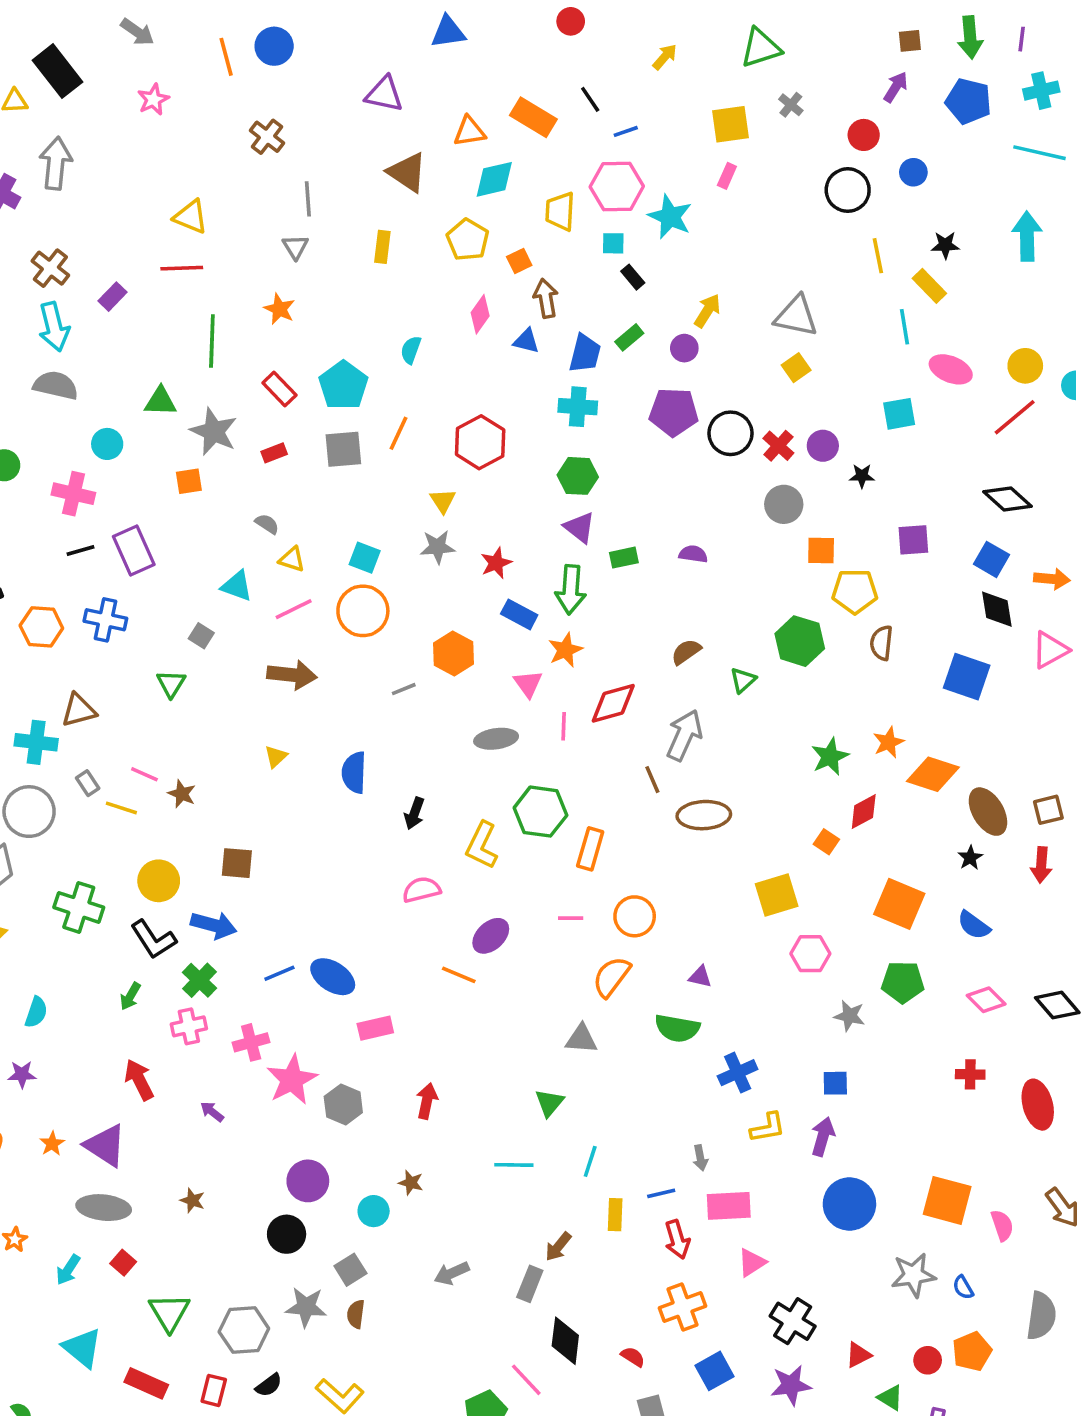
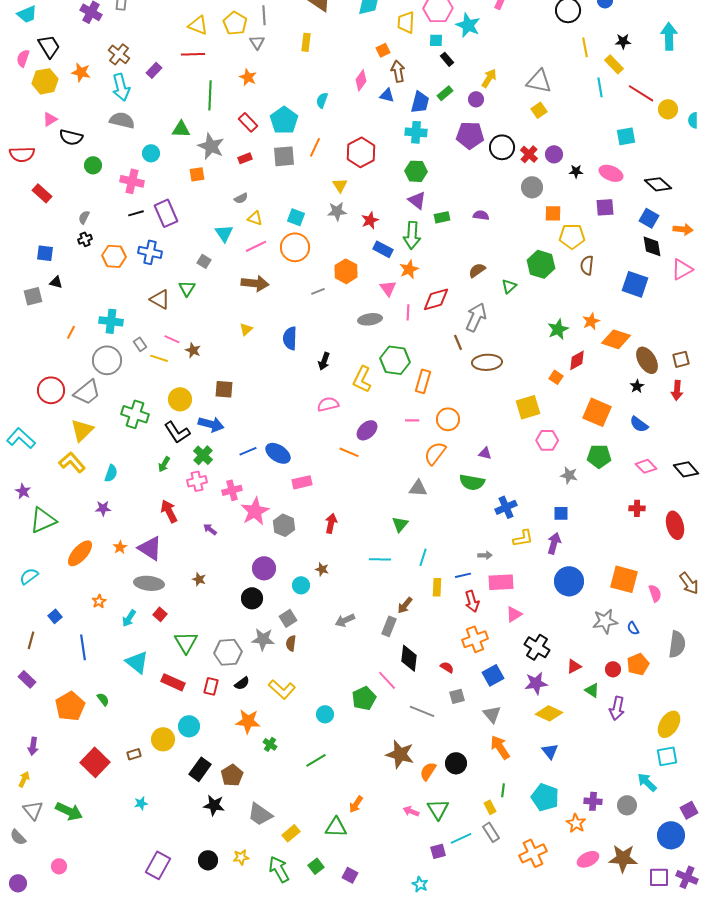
yellow pentagon: (468, 240) -> (235, 23), moved
pink ellipse: (951, 369) -> (611, 173), moved
cyan square: (899, 414) -> (626, 136), moved
red line: (1015, 417) -> (641, 93), moved, turned 72
gray semicircle: (267, 524) -> (241, 198), turned 120
cyan triangle: (237, 586) -> (224, 233), turned 36
brown triangle: (79, 710) -> (160, 299), moved, turned 45
gray arrow: (700, 1158) -> (485, 555), turned -80

